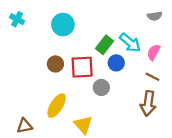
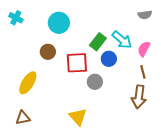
brown circle: (55, 64) -> (48, 52), moved
brown line: (152, 77) -> (143, 72), turned 48
yellow ellipse: (57, 106) -> (28, 83), moved

